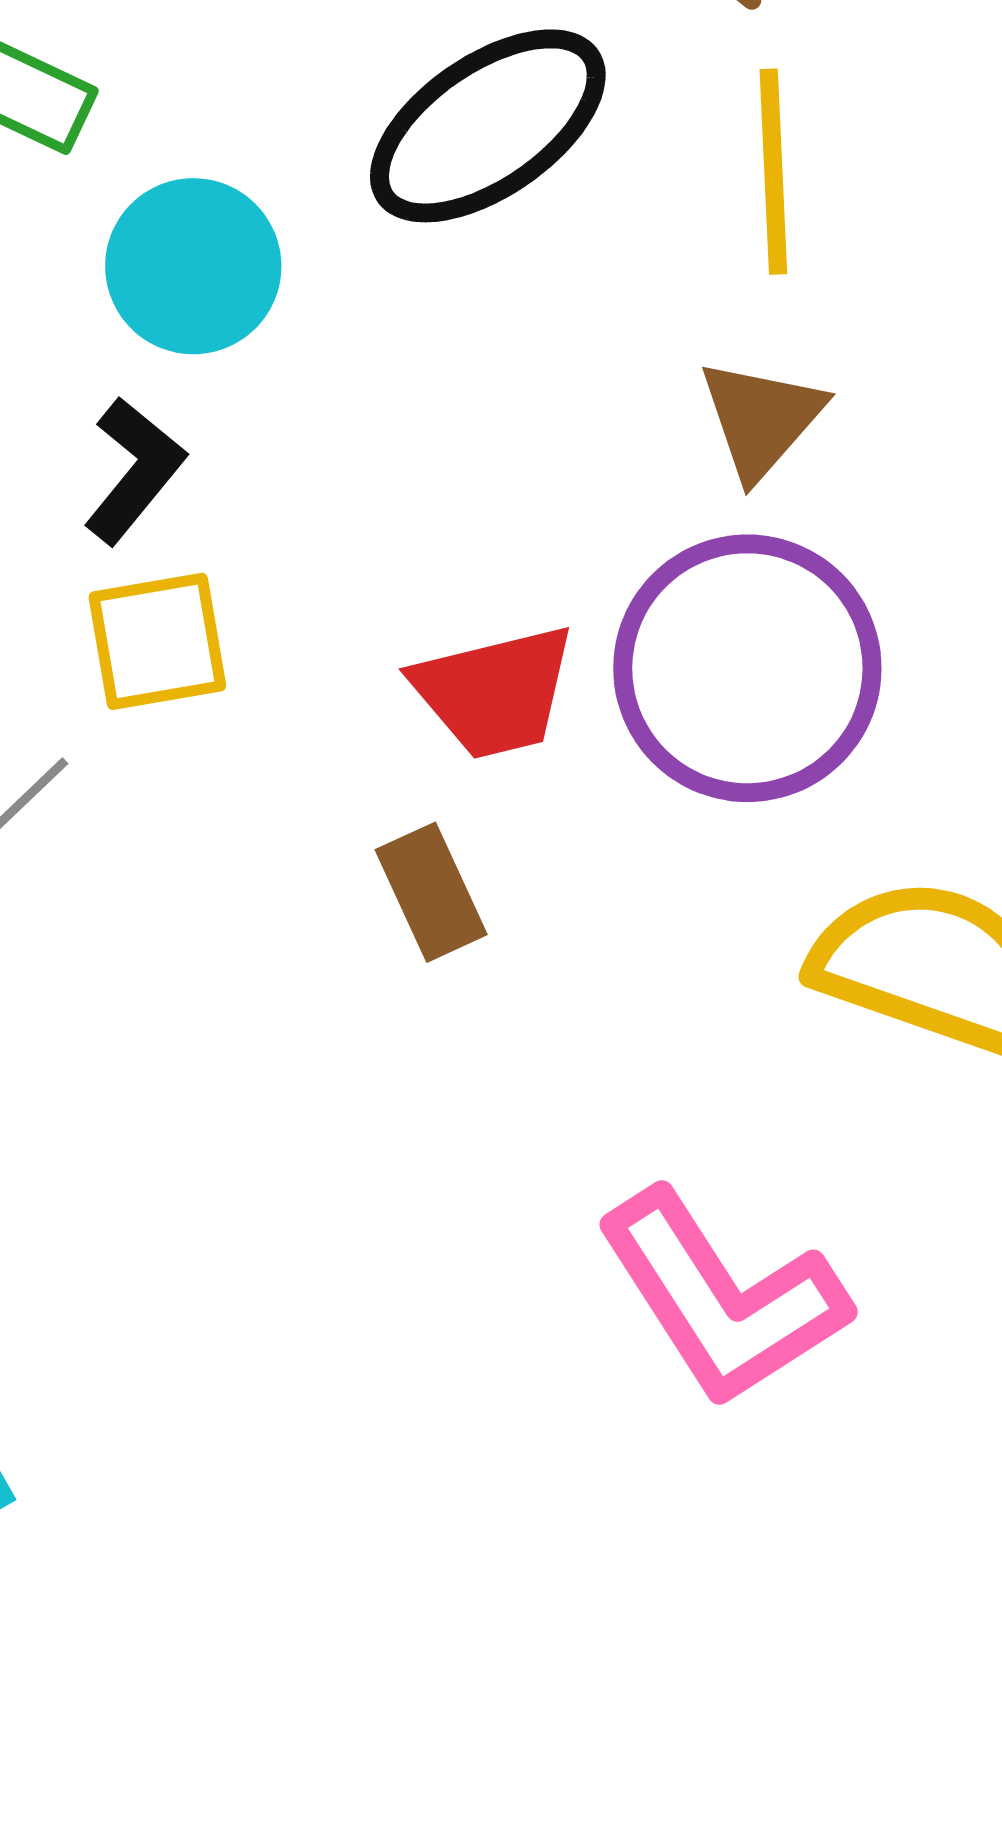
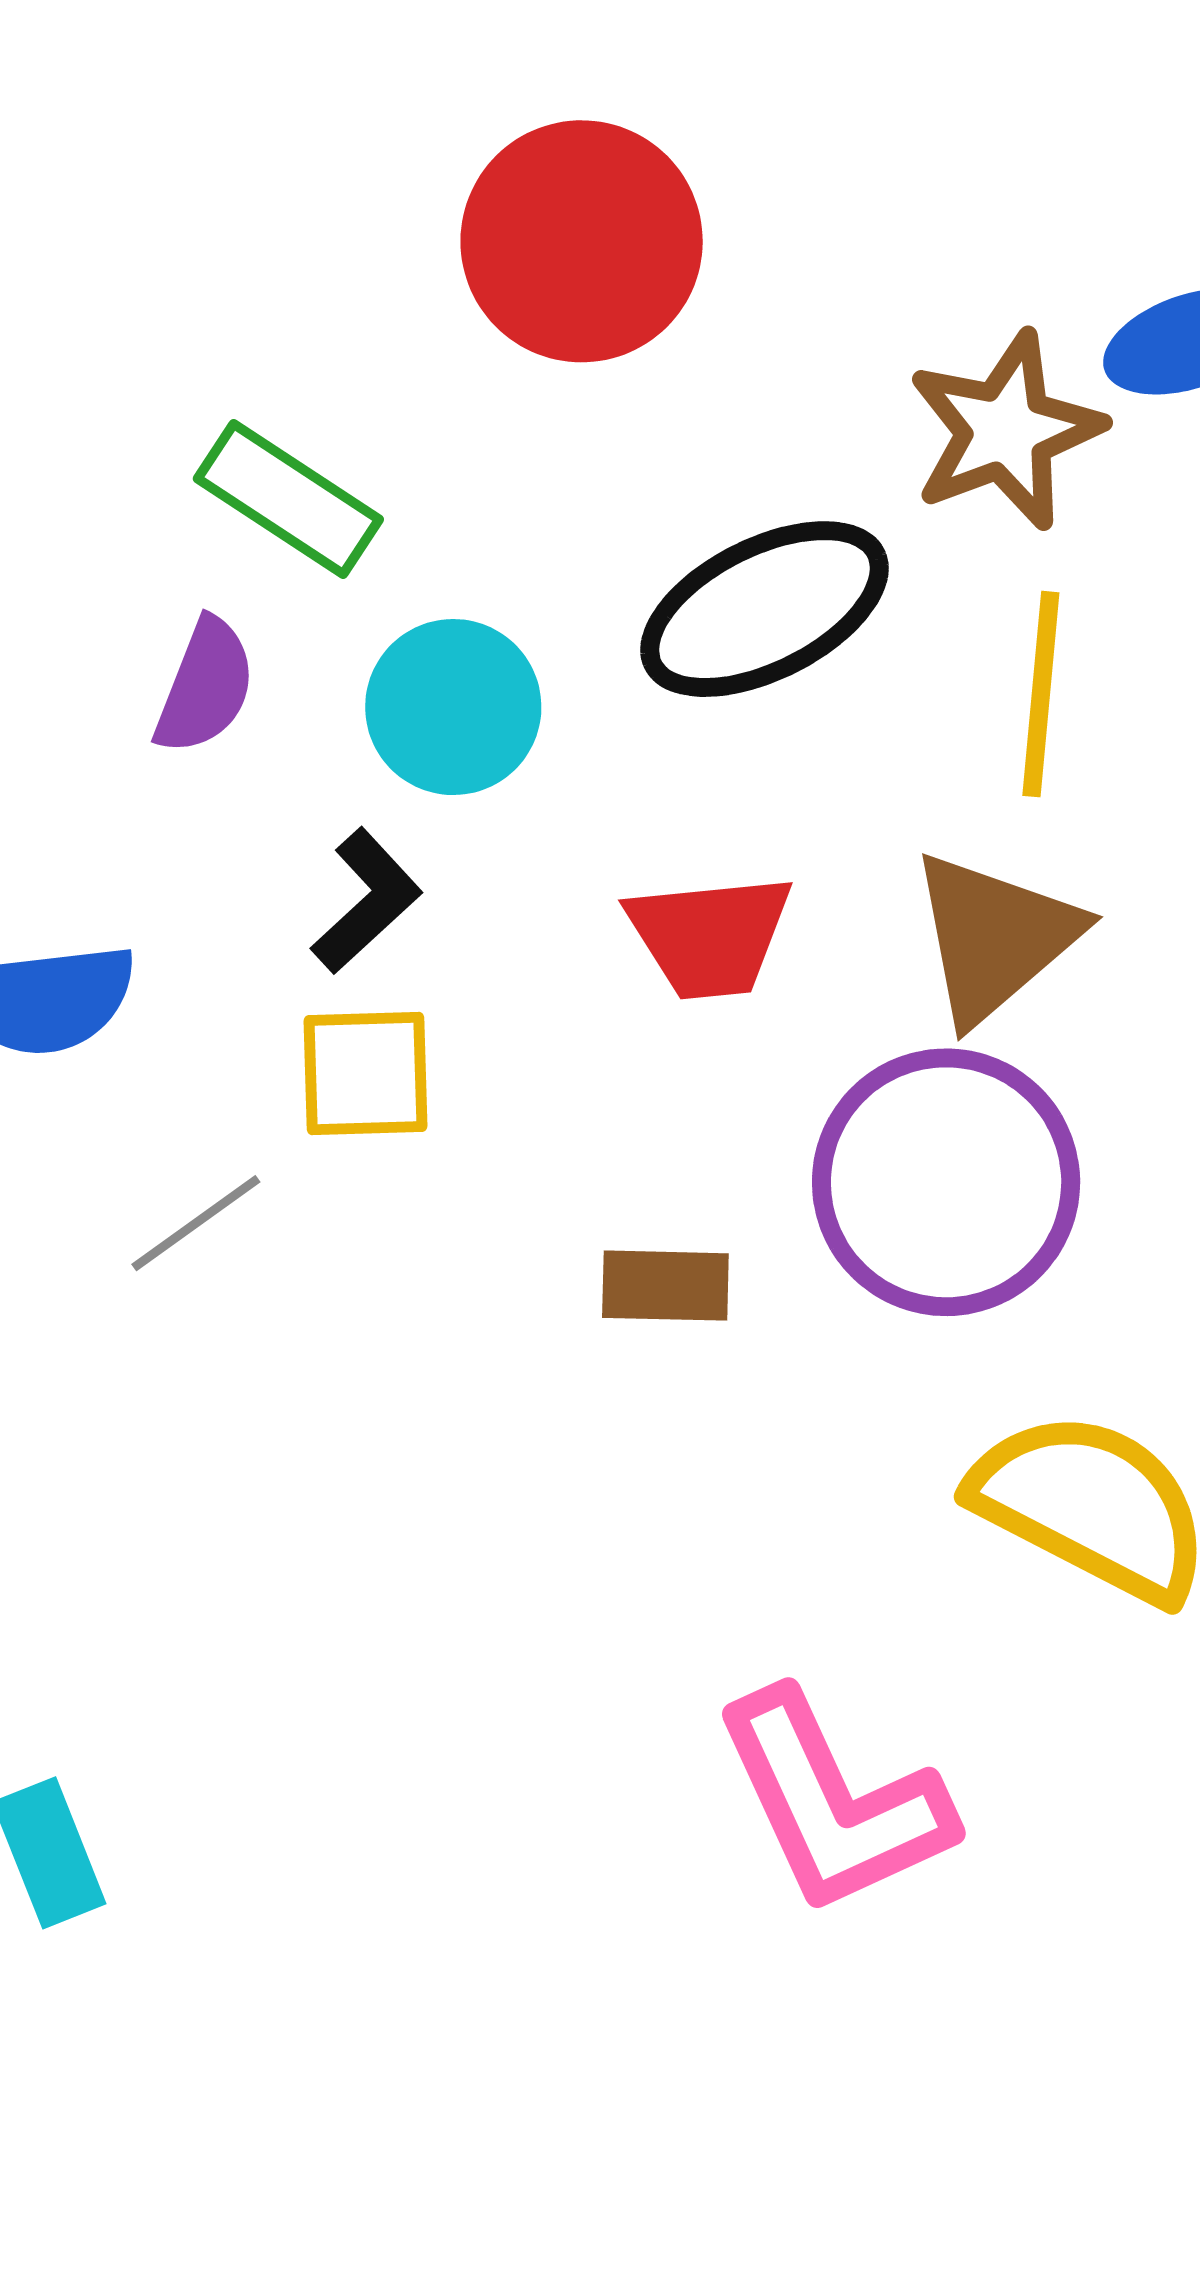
brown triangle: (761, 419) -> (995, 937), size x1.4
red trapezoid: (494, 692) -> (710, 936), moved
brown rectangle: (431, 892) -> (665, 1286), moved, turned -72

